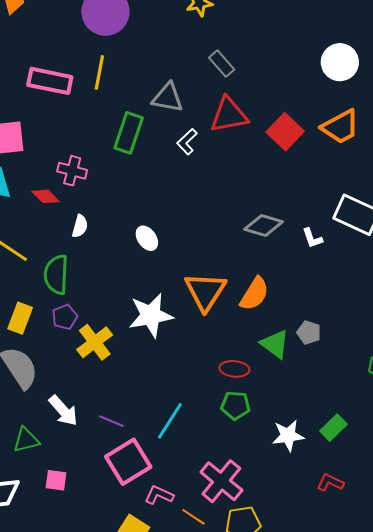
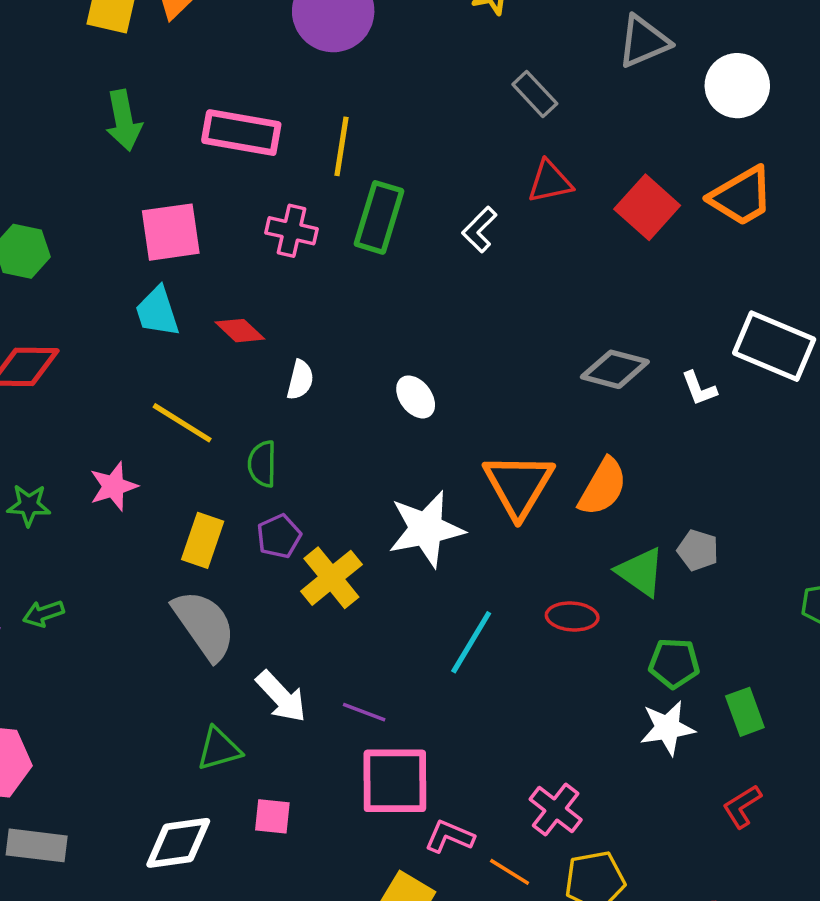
yellow line: (99, 72) -> (342, 146), moved
gray triangle: (168, 98) -> (644, 41), moved, turned -32
red triangle: (229, 115) -> (550, 182), size x0.7
pink cross: (72, 171) -> (291, 231), moved
green semicircle: (56, 275) -> (262, 464), size x0.7
green pentagon: (236, 405) -> (674, 663), moved
cyan line: (170, 421) -> (471, 642), moved
green rectangle: (333, 428) -> (745, 712), turned -64
pink square: (128, 462) -> (395, 781), turned 33
pink cross: (221, 481) -> (556, 809), size x0.7
red L-shape: (330, 483) -> (742, 806), turned -56

